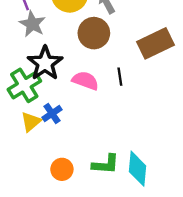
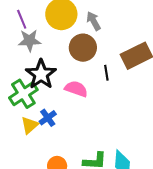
gray star: (32, 24) -> (29, 41), turned -30
black line: (120, 77) -> (106, 73), moved

